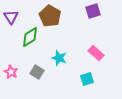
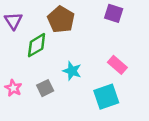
purple square: (93, 11) -> (114, 13), turned 35
gray square: (37, 72) -> (45, 88), turned 32
cyan square: (87, 79) -> (106, 97), size x1.5

